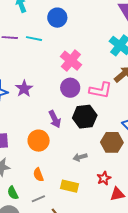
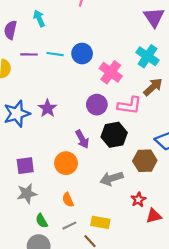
blue circle: (57, 18) -> (82, 54), moved
pink cross: (71, 61) -> (111, 72), moved
gray arrow: (80, 157) -> (112, 178), size x1.5
yellow rectangle: (69, 186) -> (100, 222), moved

